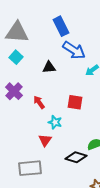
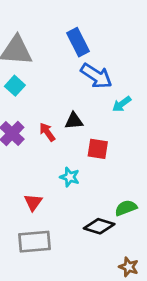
black triangle: (49, 67) -> (74, 121), moved
red arrow: (39, 102) -> (47, 132), moved
red triangle: (45, 140) -> (33, 202), moved

